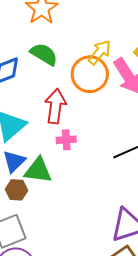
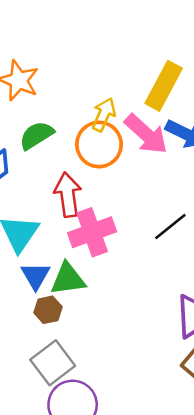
green semicircle: (44, 54) -> (36, 135), turned -48
pink cross: (66, 140) -> (92, 232), size x1.8

